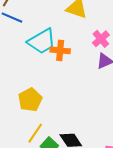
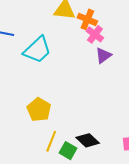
orange cross: (60, 50) -> (87, 19), moved, turned 30

